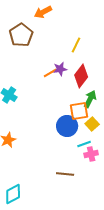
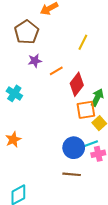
purple star: (60, 69) -> (35, 61), moved
red diamond: (81, 76) -> (77, 84), moved
blue circle: (67, 126) -> (74, 148), moved

